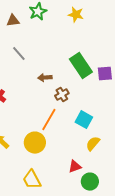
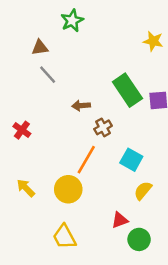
yellow star: (76, 15) -> (153, 41), moved
brown triangle: (13, 21) -> (40, 48), moved

